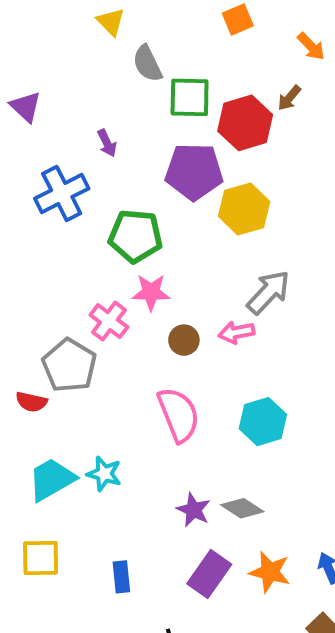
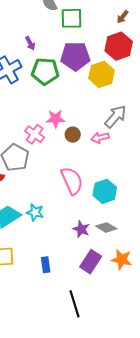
red hexagon: (245, 123) -> (119, 46), moved
green pentagon: (135, 236) -> (45, 71), moved
brown circle: (184, 340) -> (73, 135), moved
cyan hexagon: (263, 422) -> (105, 191), moved

